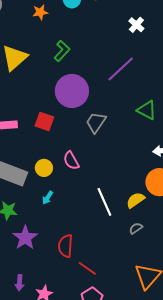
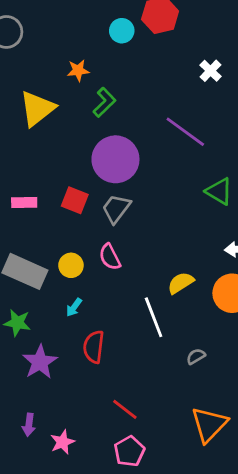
orange star: (40, 12) -> (78, 70), moved
purple line: (121, 69) -> (185, 132), turned 76
gray trapezoid: (96, 122) -> (116, 209), moved
yellow semicircle: (135, 200) -> (181, 283), moved
red semicircle: (65, 246) -> (94, 347), moved

